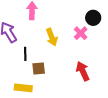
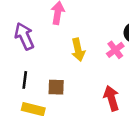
black line: (25, 54) -> (25, 80), moved

